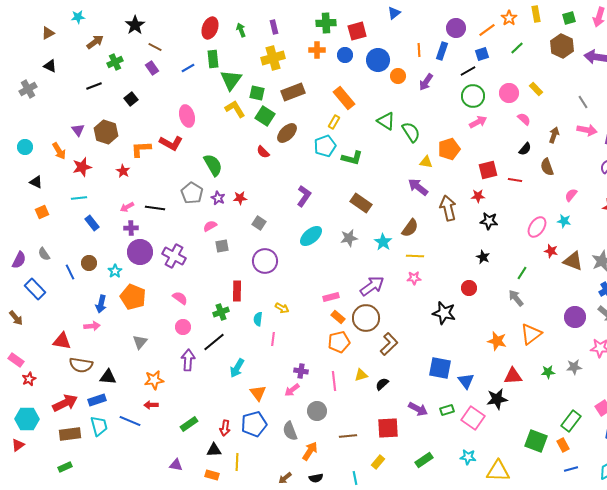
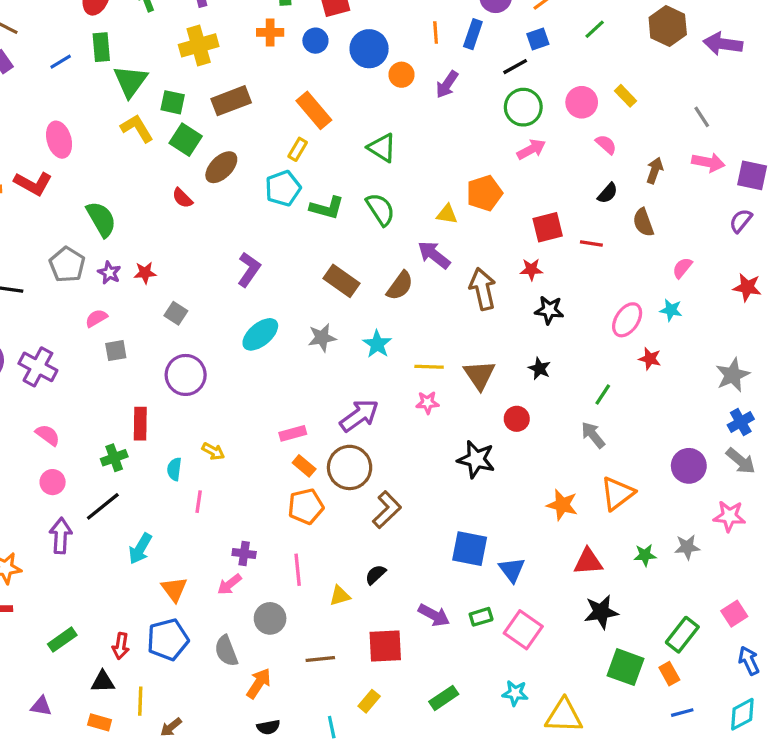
green semicircle: (411, 132) -> (380, 209), moved
brown semicircle: (410, 228) -> (400, 286), moved
brown triangle: (573, 261) -> (479, 375), moved, turned 35
yellow triangle: (361, 375) -> (340, 596), moved
black star: (497, 399) -> (601, 612), moved
brown arrow: (285, 478) -> (171, 727), moved

